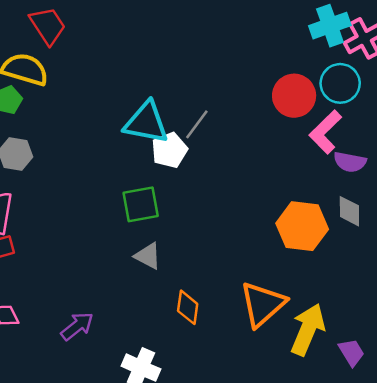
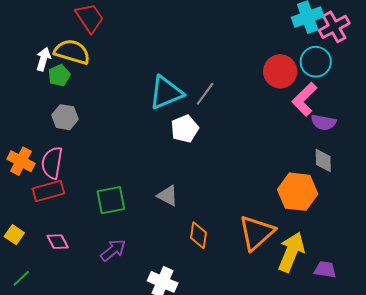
cyan triangle: (146, 123) -> (166, 93), turned -33
white pentagon: (169, 150) -> (185, 129), moved
green square: (141, 204) -> (111, 200), moved
orange hexagon: (302, 226) -> (298, 192), moved
purple trapezoid: (351, 352) -> (325, 270), turned -50

